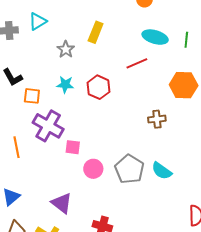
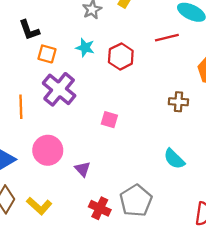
pink square: (73, 147) -> (109, 120), moved
pink circle: (93, 169) -> (48, 150), moved, size x1.4
gray pentagon: (129, 169) -> (136, 201), moved
purple triangle: (62, 203) -> (82, 169), moved, size x0.7

